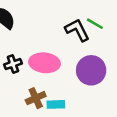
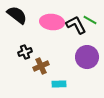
pink ellipse: (44, 63) -> (52, 22), moved
brown cross: (36, 98) -> (41, 66), moved

